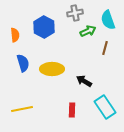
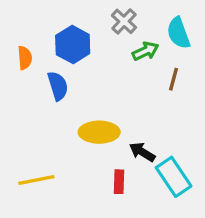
gray cross: (75, 13) -> (124, 21), turned -35
blue semicircle: (23, 63) -> (58, 86), moved
yellow ellipse: (52, 69) -> (99, 132), moved
black arrow: (84, 81) -> (142, 152), moved

